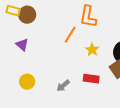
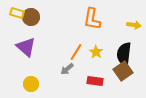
orange line: (70, 35) -> (76, 52), moved
purple triangle: (22, 45) -> (26, 47), size x1.5
gray arrow: (63, 86) -> (67, 69), moved

